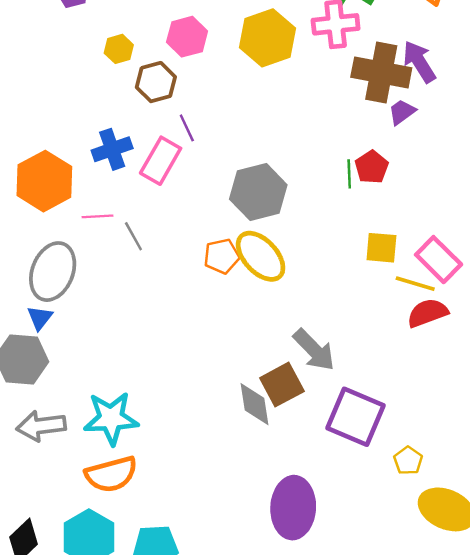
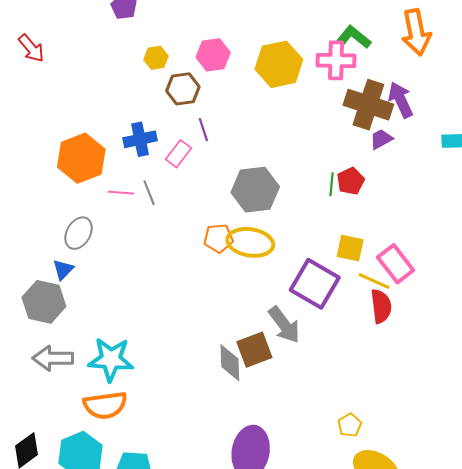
pink rectangle: (161, 161) -> (178, 154), size x0.7
gray line: (133, 236) -> (149, 193), moved
yellow ellipse: (261, 256) -> (250, 242), turned -45
gray ellipse: (53, 272) -> (79, 233), size x0.7
red semicircle: (428, 313) -> (381, 306), turned 96
purple square: (355, 417) -> (315, 284), moved

